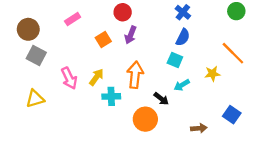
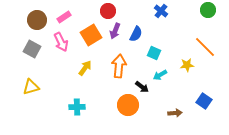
brown circle: (28, 29) -> (37, 20), moved
blue semicircle: (183, 37) -> (136, 34), moved
orange square: (103, 40) -> (91, 35), size x1.5
pink arrow: (69, 78) -> (61, 42), moved
cyan cross: (111, 96) -> (77, 107), moved

